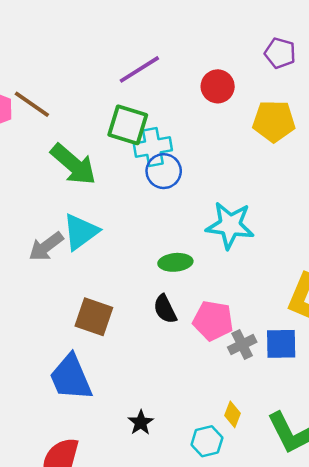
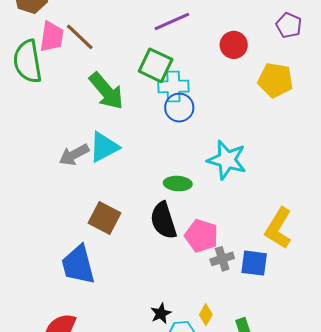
black semicircle: (165, 309) -> (163, 220), size x1.5
black star: (141, 423) -> (161, 313), moved

